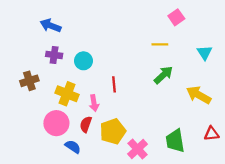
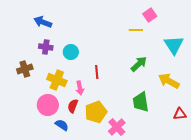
yellow line: (160, 44) -> (136, 30), moved
cyan triangle: (205, 53) -> (174, 45), size x1.5
green trapezoid: (175, 141) -> (141, 102), moved

